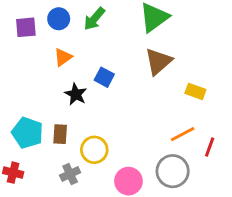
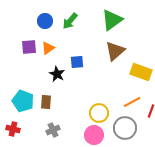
purple square: (26, 27) -> (29, 47), moved
blue square: (104, 77) -> (77, 62), turned -32
yellow rectangle: (195, 91) -> (141, 72), size x1.5
yellow circle: (94, 150) -> (99, 113), moved

